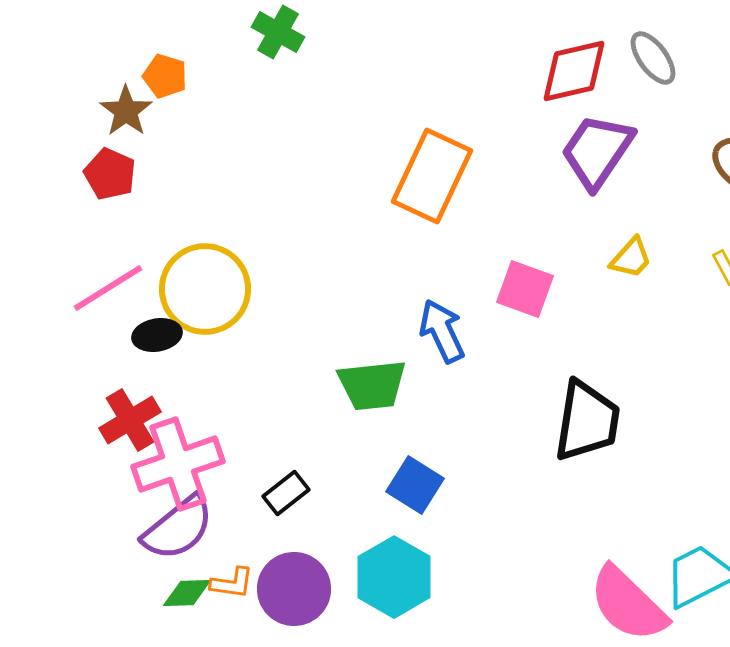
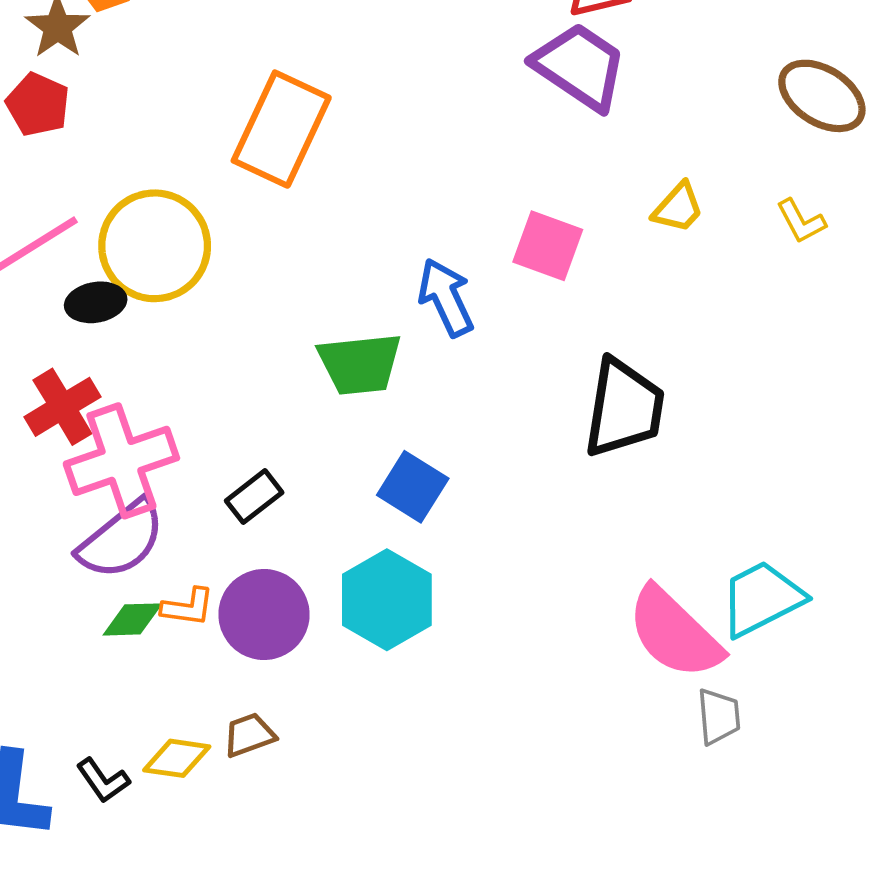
purple trapezoid: (597, 151) -> (580, 66), moved, turned 90
orange rectangle: (432, 176) -> (281, 129), moved

